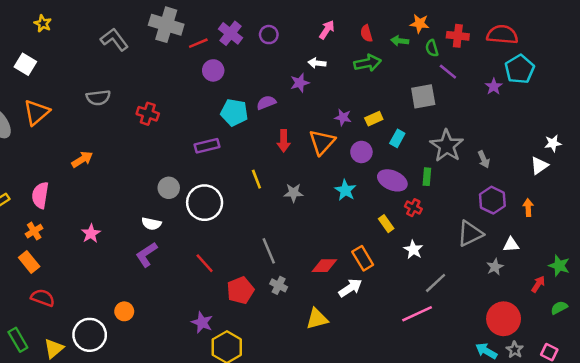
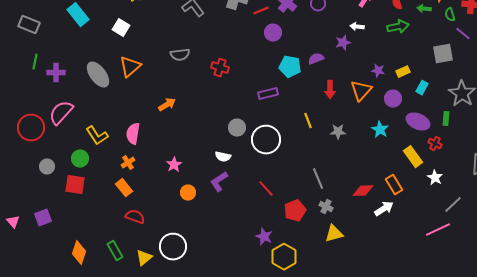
yellow rectangle: (386, 224) -> (413, 157), size x1.5
orange circle: (124, 311) -> (188, 193), moved
yellow triangle: (317, 319) -> (334, 234), moved

